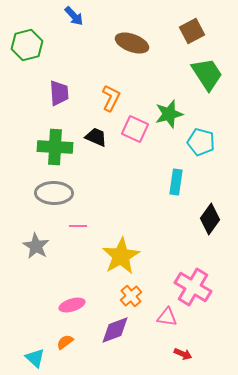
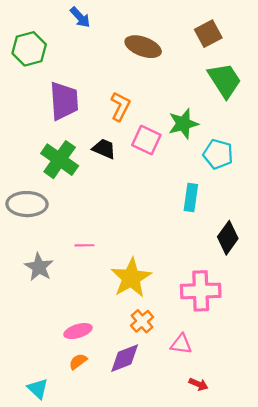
purple trapezoid: (59, 93) -> (64, 101), size x1.4
green cross: (55, 147) -> (60, 160), turned 32
gray ellipse: (54, 193) -> (27, 204), moved
pink cross: (193, 287) -> (201, 291), moved, turned -33
orange semicircle: (65, 342) -> (78, 361), moved

